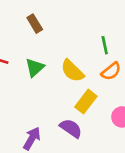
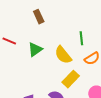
green line: (105, 45) -> (81, 38), moved

